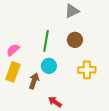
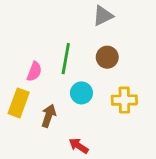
pink semicircle: (13, 50) -> (34, 71), moved, turned 152
cyan circle: (49, 66) -> (81, 93), moved

